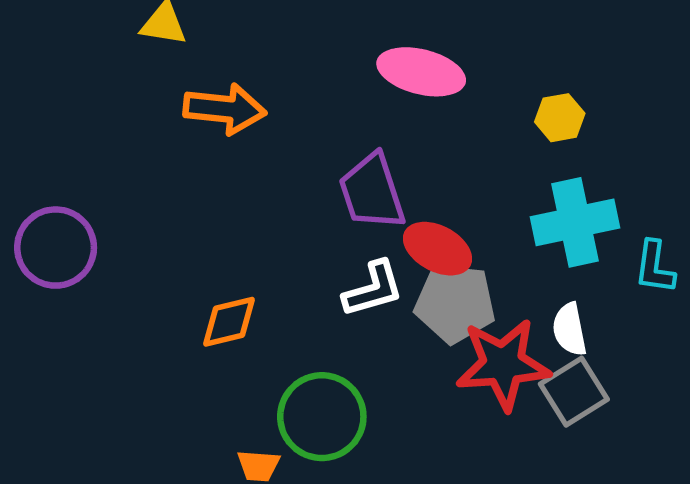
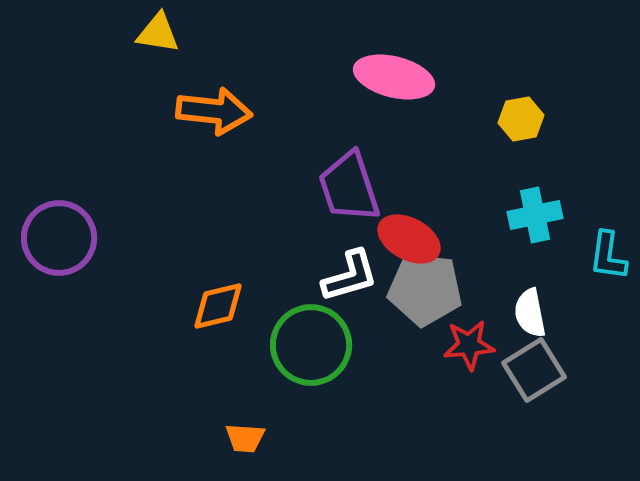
cyan cross: (575, 222) -> (535, 215), size x0.7
red star: (503, 364) -> (469, 345), size x0.6
green circle: (322, 417) -> (311, 345), moved

